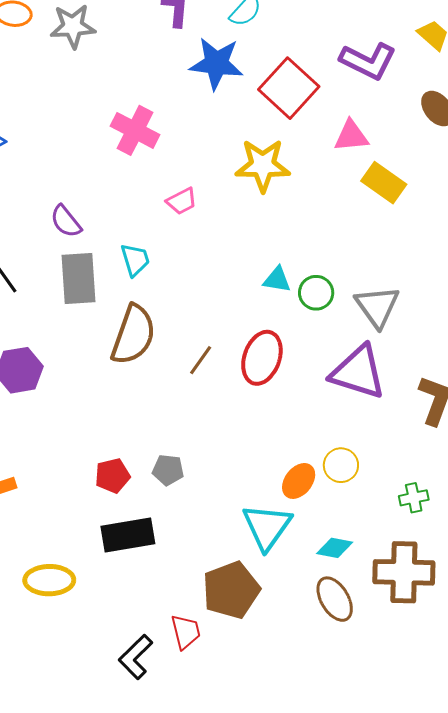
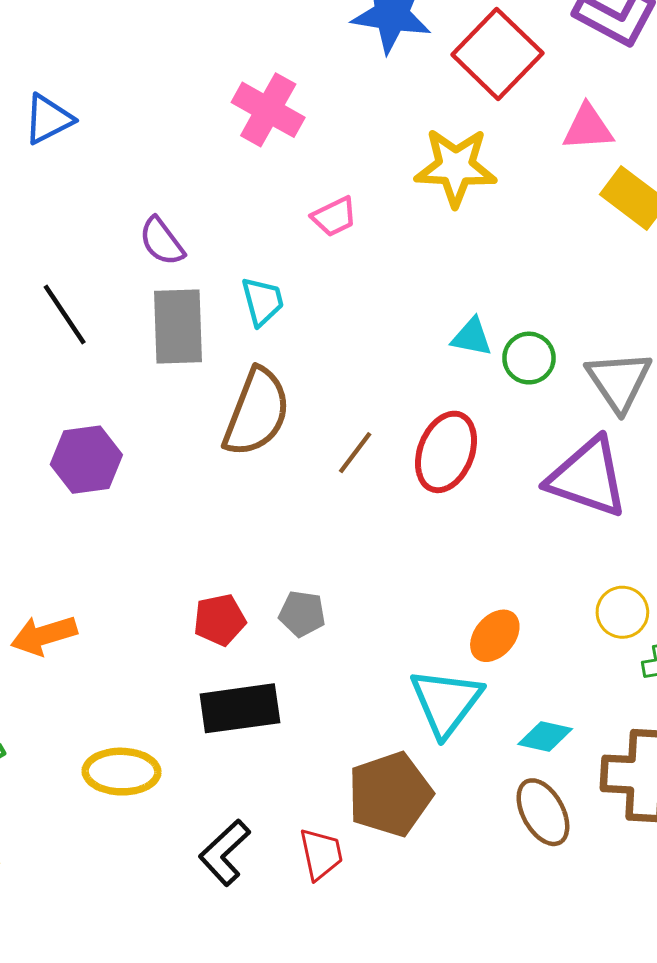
yellow circle: (341, 465) -> (622, 612), moved
black L-shape: (136, 657) -> (225, 853), moved

